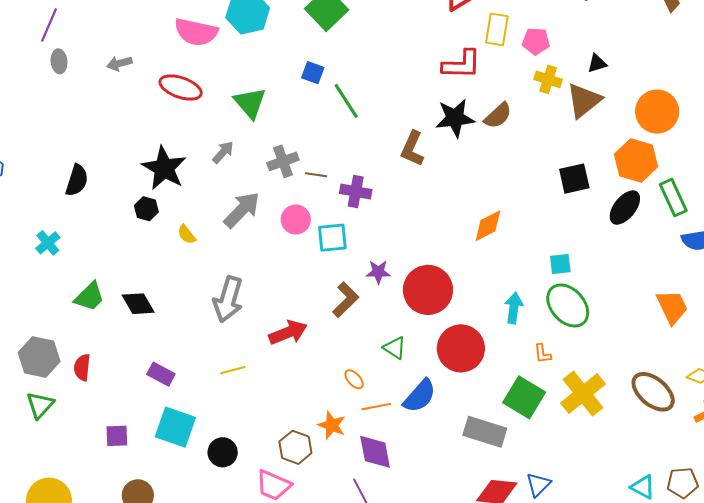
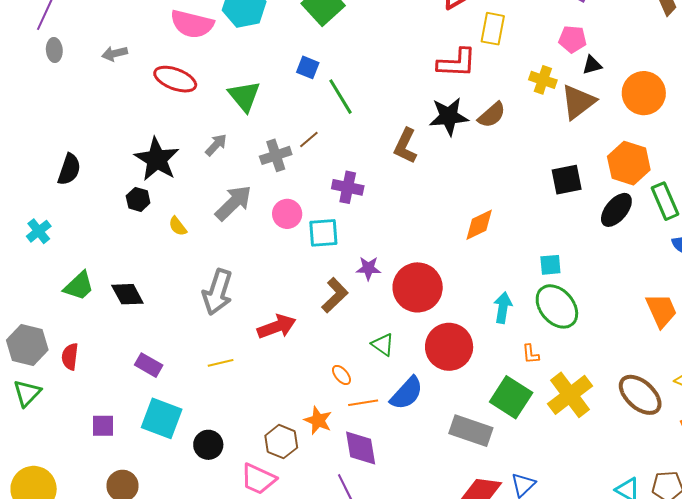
pink pentagon: (536, 41) -> (573, 39), moved
orange circle: (657, 112) -> (644, 93), moved
brown line: (316, 175) -> (309, 139), moved, turned -50

